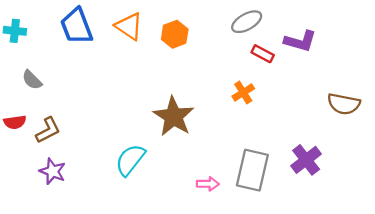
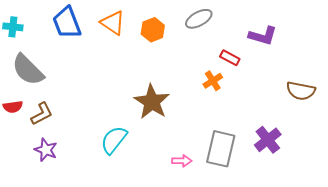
gray ellipse: (247, 22) -> (199, 19), moved
red rectangle: (263, 54) -> (230, 58), moved
gray semicircle: (32, 80) -> (28, 70), size x1.8

